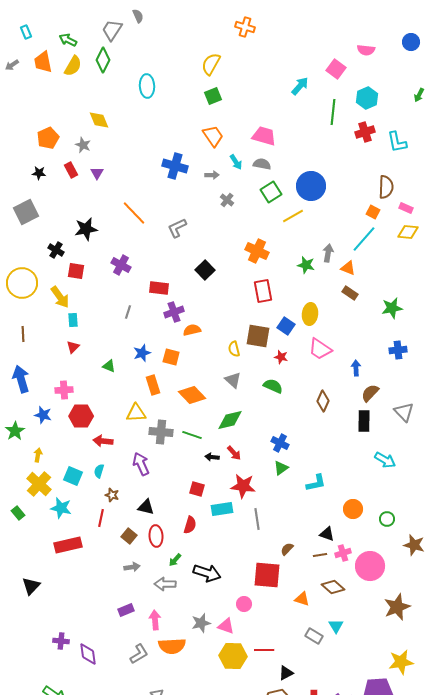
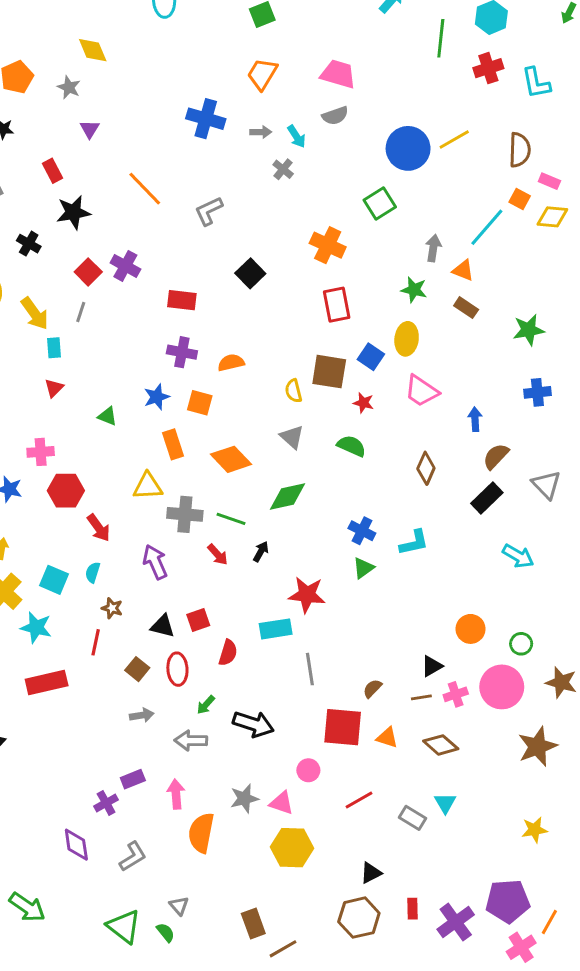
orange trapezoid: (213, 136) -> (262, 74), turned -115
cyan arrow: (236, 162) -> (296, 137), moved
gray semicircle: (262, 164) -> (335, 116), turned 150
red rectangle: (71, 170) -> (52, 171), moved
green square: (271, 192) -> (380, 203), moved
orange square: (373, 212) -> (520, 199), moved
yellow line: (293, 216) -> (454, 139), moved
green star: (306, 265) -> (414, 290), moved
red square: (76, 271) -> (88, 272), moved, turned 36
gray line: (128, 312) -> (81, 312), moved
purple cross: (174, 312) -> (182, 352), moved, turned 30
black rectangle: (364, 421) -> (487, 498), turned 45
red arrow: (103, 441) -> (99, 528), turned -132
red arrow: (234, 453) -> (218, 555), moved
black arrow: (212, 457) -> (261, 552), turned 112
cyan L-shape: (316, 483) -> (414, 543), moved
red square: (197, 489) -> (198, 620), moved, turned -35
gray line: (257, 519) -> (310, 669), moved
black triangle: (327, 534) -> (432, 666), turned -49
pink circle: (370, 566) -> (502, 687), moved
orange triangle: (302, 599) -> (387, 738), moved
brown star: (397, 607) -> (537, 746), moved
purple cross: (61, 641) -> (106, 803), moved, turned -35
orange semicircle: (172, 646) -> (201, 833), turned 104
red line: (264, 650) -> (359, 800), moved, turned -30
gray L-shape: (139, 654) -> (133, 857), moved
yellow star: (401, 662) -> (535, 830), moved, size x0.7

